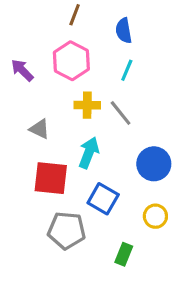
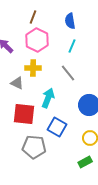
brown line: (75, 15) -> (33, 17), moved
yellow cross: (87, 105) -> (33, 68), moved
green rectangle: (124, 254) -> (85, 162), moved, turned 40

